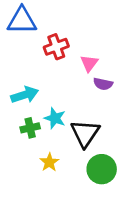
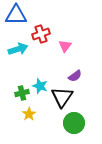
purple semicircle: (103, 84) -> (75, 76), moved, turned -48
cyan arrow: (25, 95) -> (18, 49), moved
yellow star: (49, 162) -> (29, 114), moved

